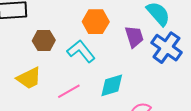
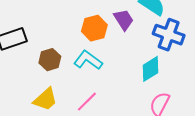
purple trapezoid: (134, 37) -> (124, 20), moved
cyan diamond: (112, 85) -> (151, 69), moved

